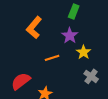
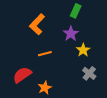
orange line: (52, 58) -> (45, 54), moved

